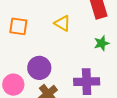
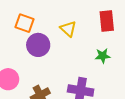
purple circle: (39, 68) -> (38, 45), moved

